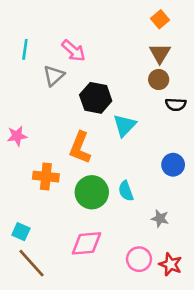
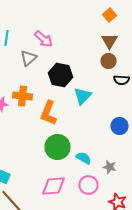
orange cross: (46, 177) -> (22, 96), moved
cyan semicircle: (126, 191) -> (84, 158), moved, turned 140
pink circle: (139, 259) -> (88, 185), moved

